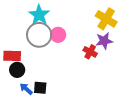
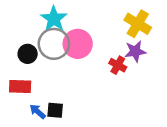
pink circle: (58, 35) -> (78, 44), size x1.5
red rectangle: (12, 56) -> (20, 86), moved
black circle: (17, 70) -> (28, 54), moved

